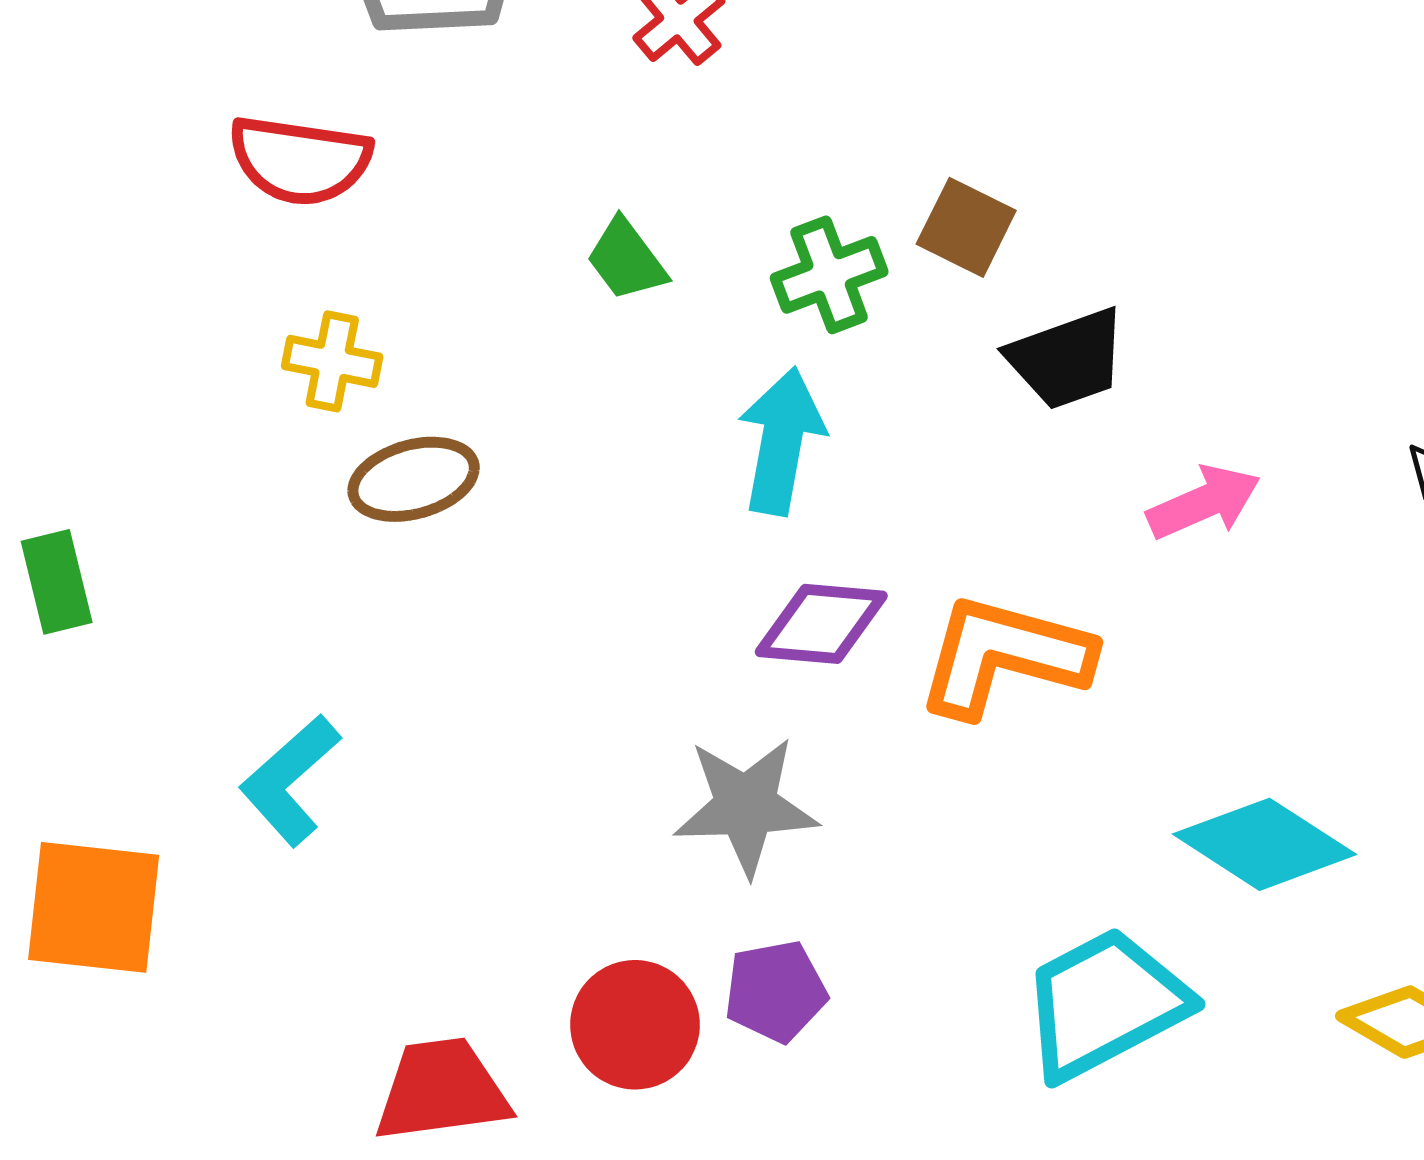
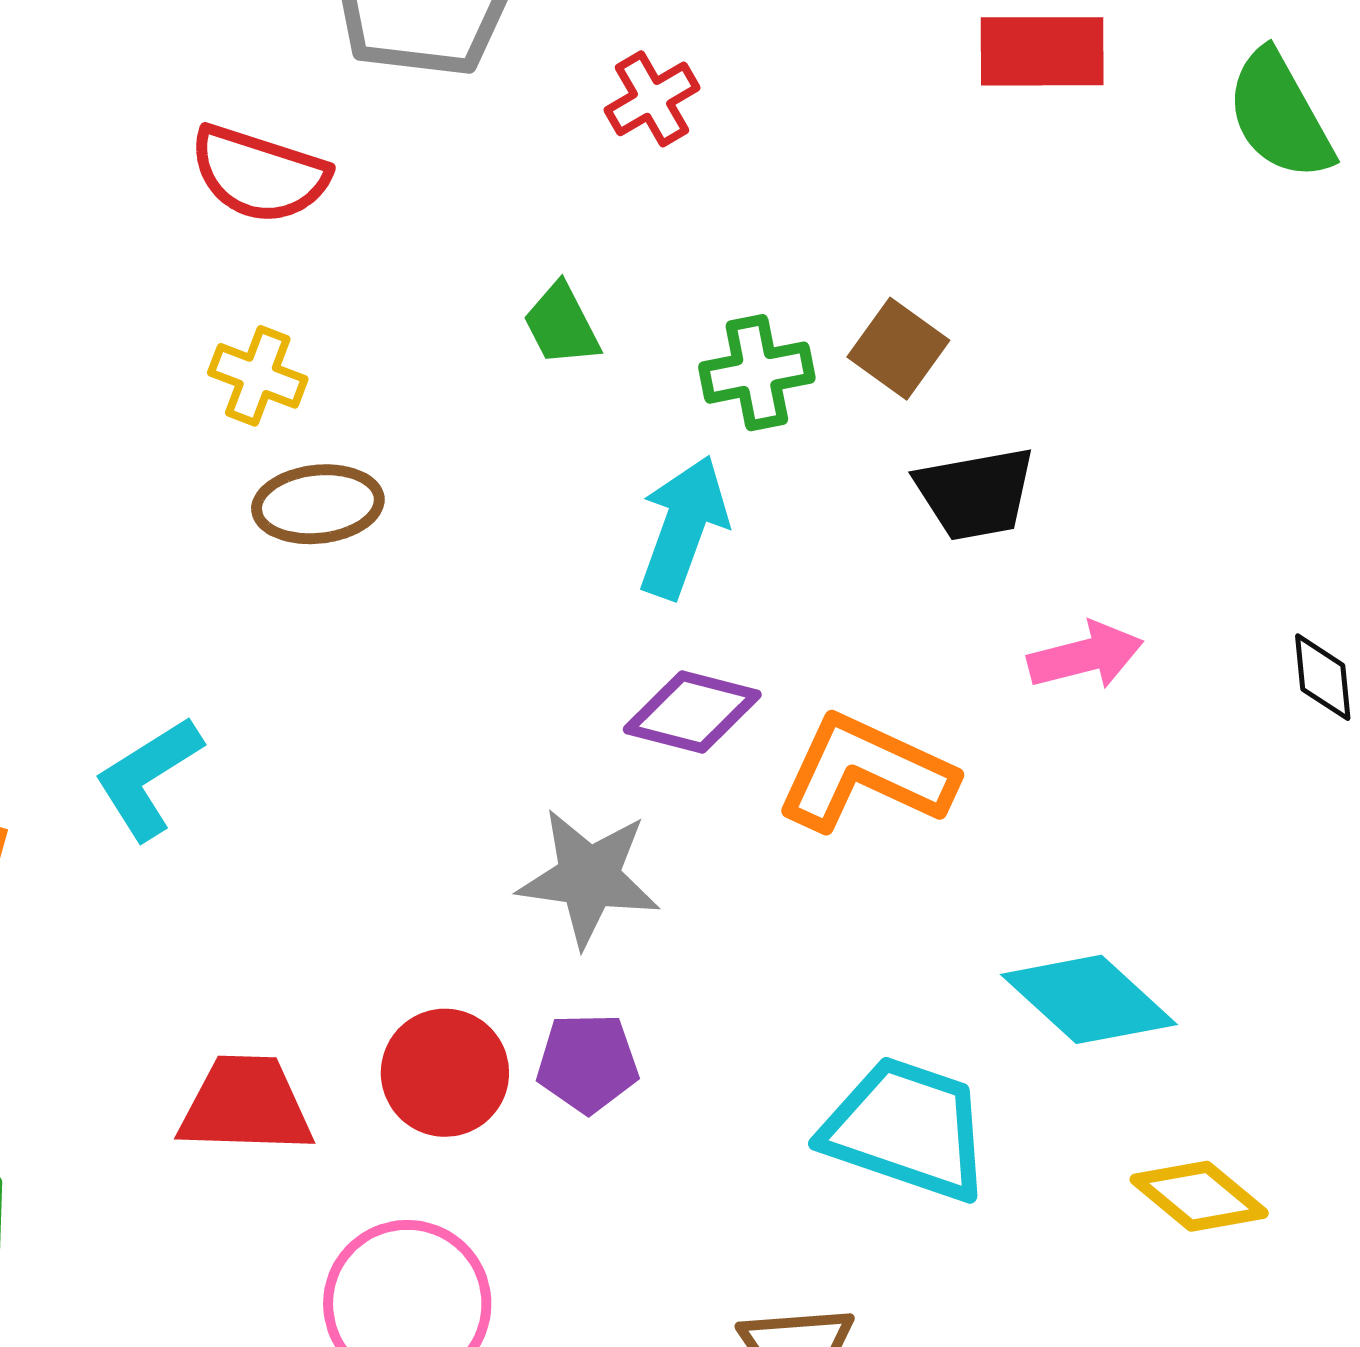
cyan trapezoid: (1104, 1004) -> (907, 1129), turned 37

